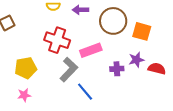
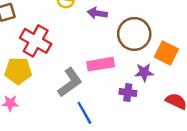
red cross: (57, 40) -> (36, 41), moved
purple star: (136, 60) -> (144, 72), moved

